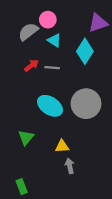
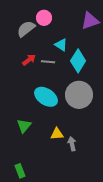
cyan triangle: (54, 40) -> (61, 45), moved
cyan diamond: (85, 51) -> (78, 61), moved
gray arrow: (70, 166) -> (72, 144), moved

